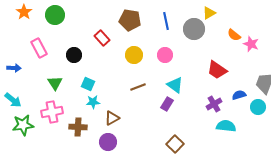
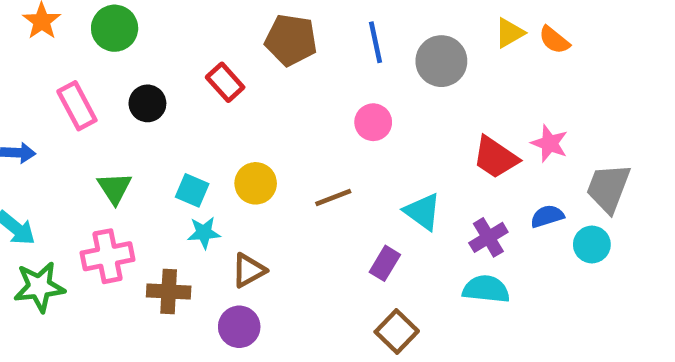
yellow triangle: (209, 13) -> (510, 33), moved
orange semicircle: (234, 35) -> (554, 40), moved
pink star: (251, 44) -> (550, 143), moved
black circle: (74, 55) -> (147, 103), moved
yellow circle: (134, 55) -> (256, 183), moved
cyan triangle: (175, 85) -> (423, 212), moved
brown line: (138, 87) -> (333, 197), moved
purple rectangle: (167, 104) -> (385, 263), moved
cyan semicircle: (226, 126) -> (486, 289), moved

